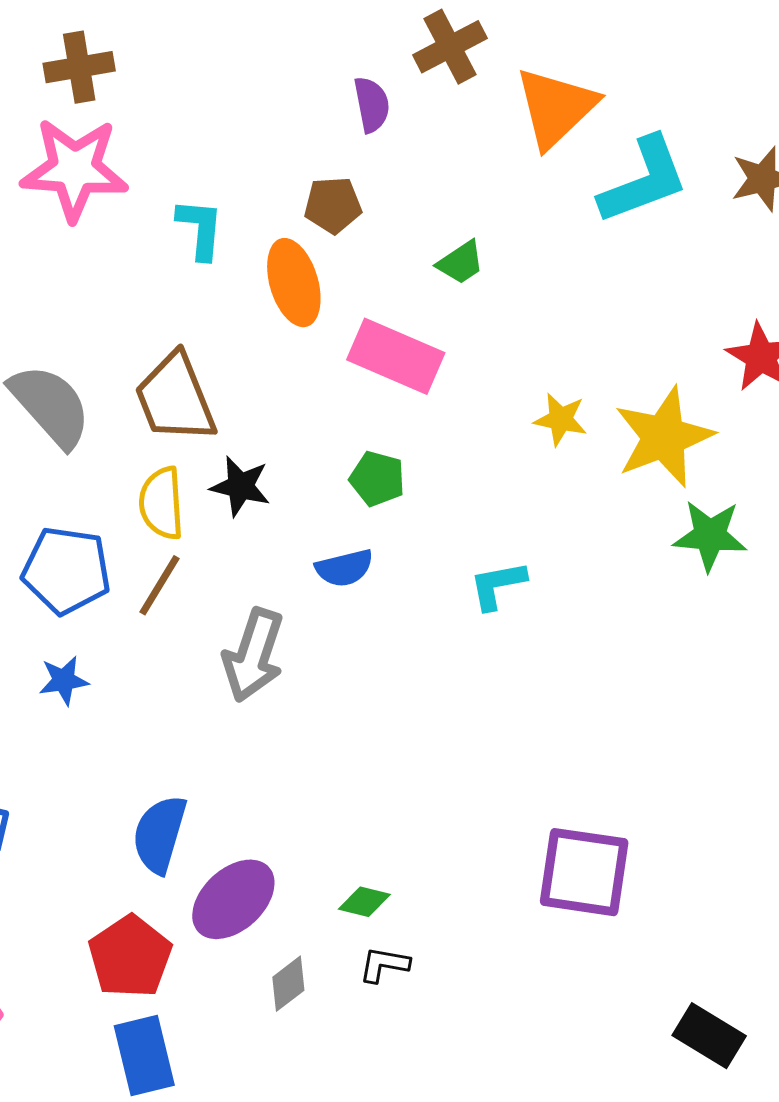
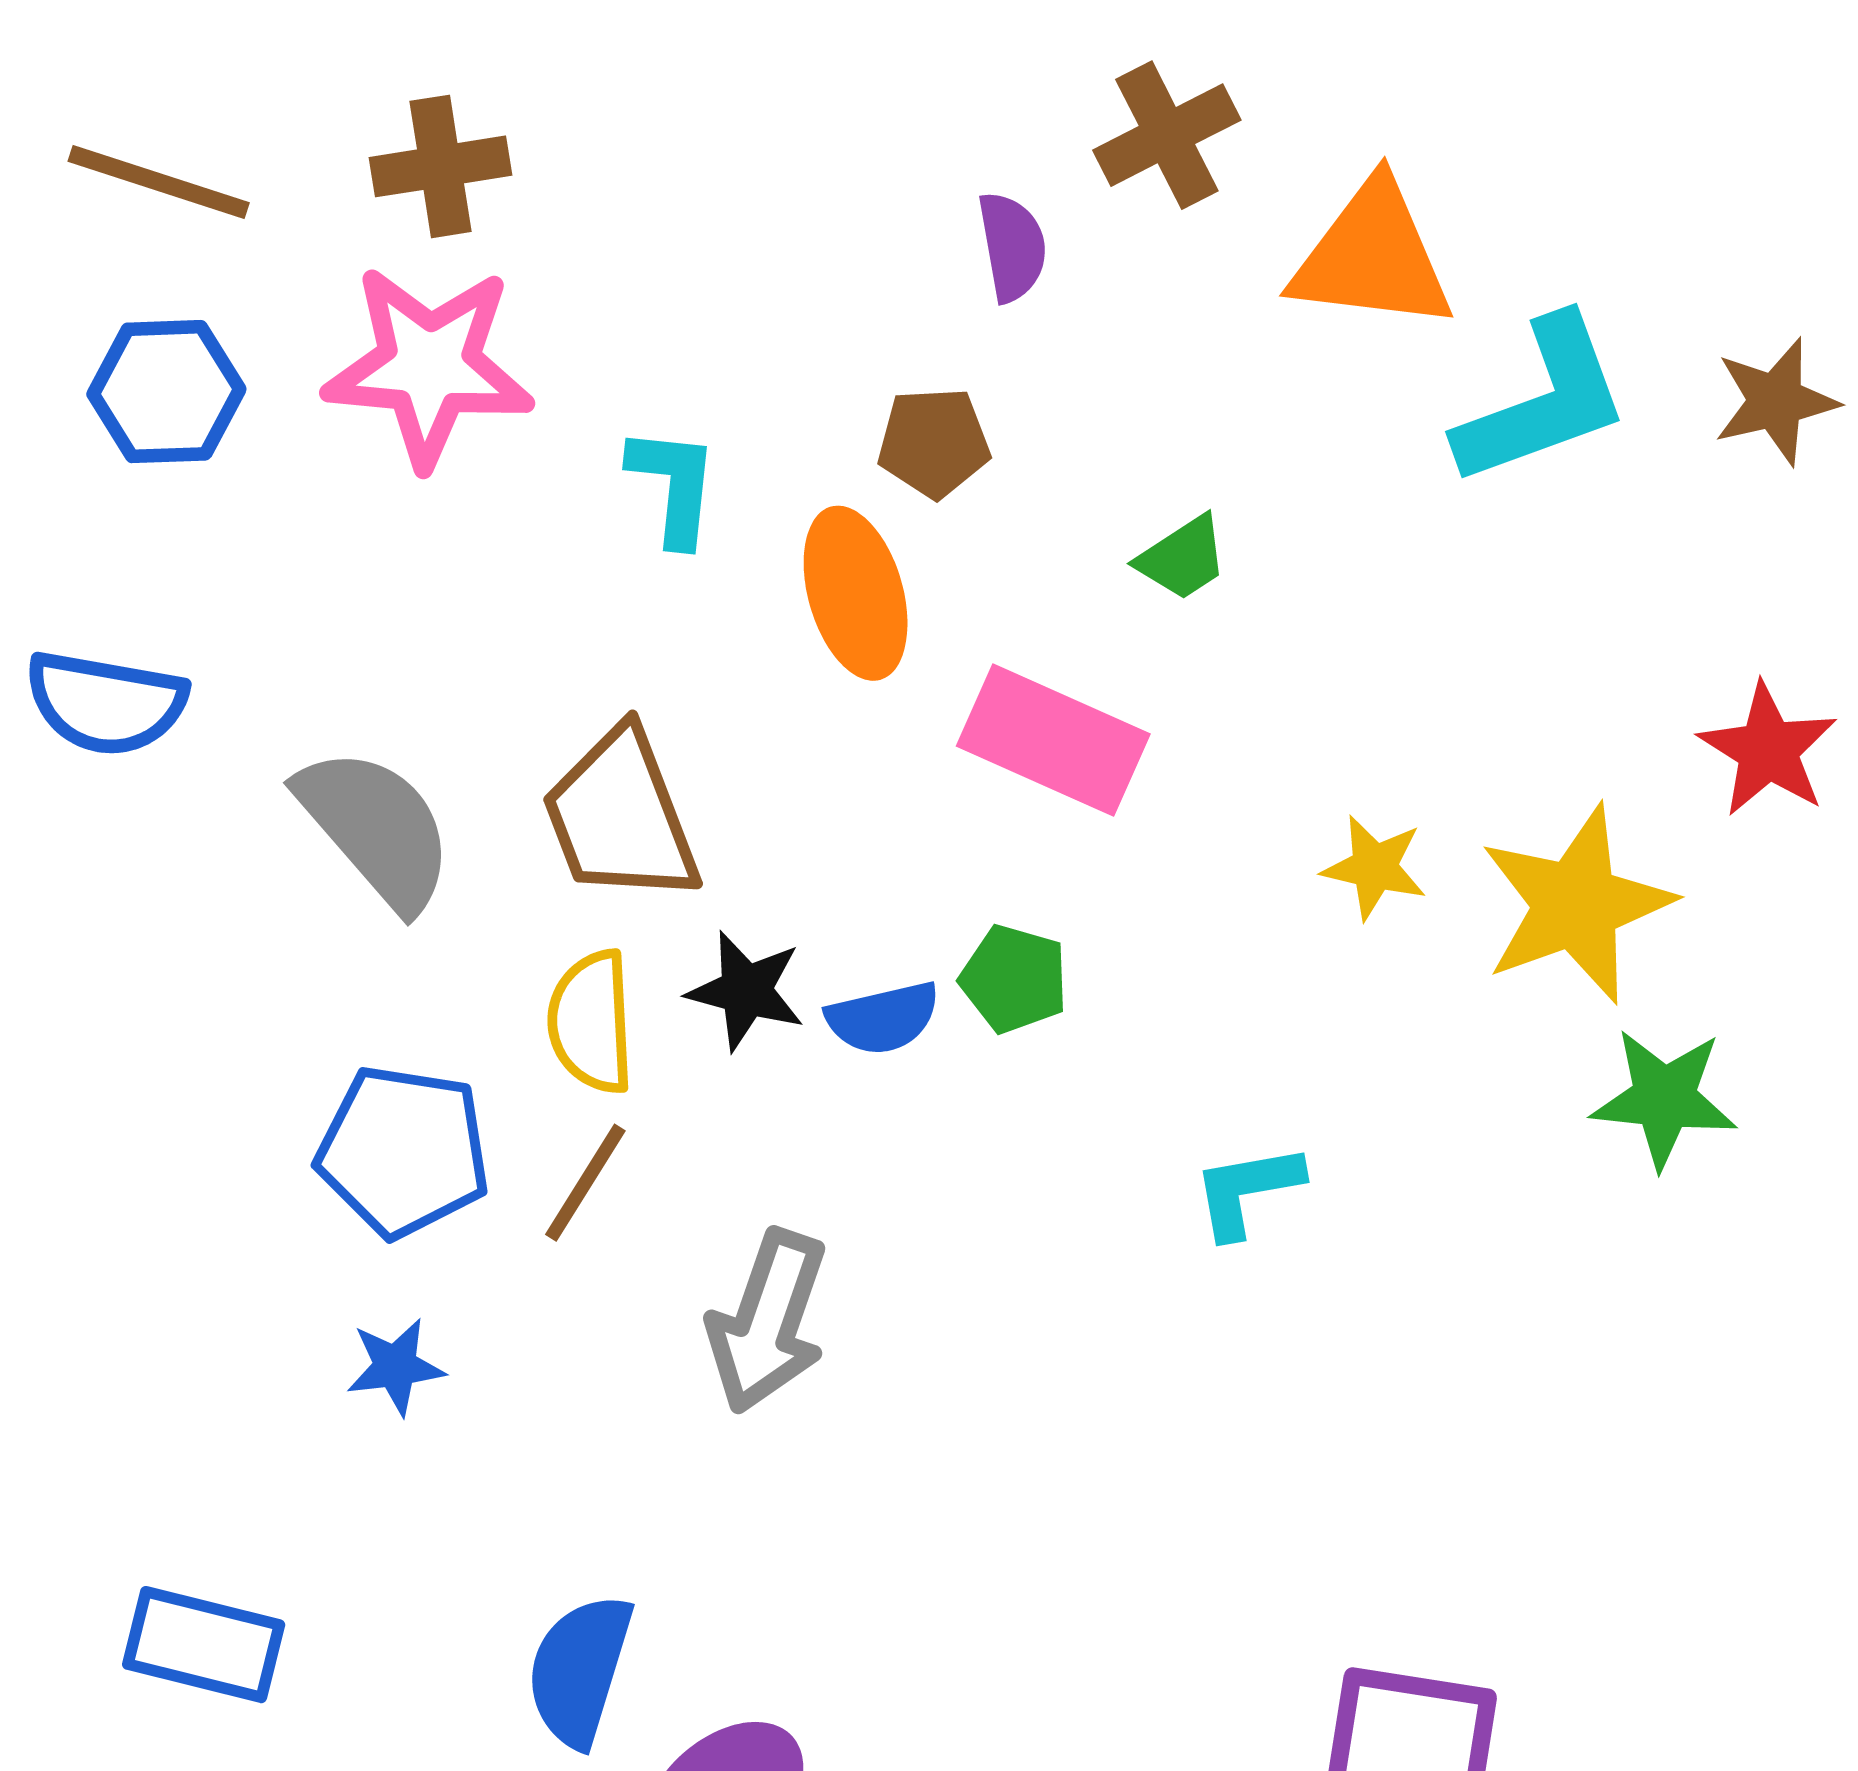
orange triangle: (556, 107) -> (1372, 256), turned 50
blue semicircle: (344, 568) -> (883, 1018), moved

